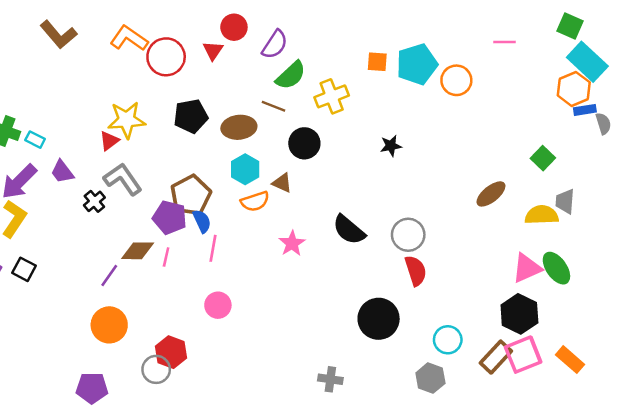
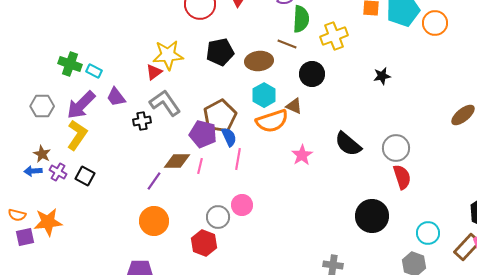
green semicircle: (291, 75) -> (301, 19), turned -44
black cross: (94, 201) -> (142, 121), turned 30
orange semicircle: (255, 201) -> (272, 121), size x1.4
gray circle: (156, 369) -> (218, 217), moved

